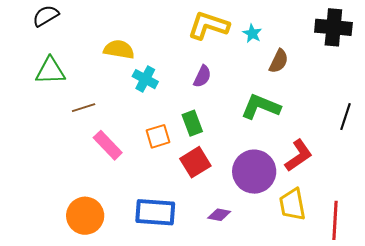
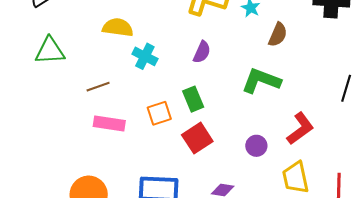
brown line: (84, 108) -> (98, 87), moved
pink rectangle: (108, 145) -> (109, 124), turned -36
purple circle: (254, 172) -> (256, 146), size x0.5

